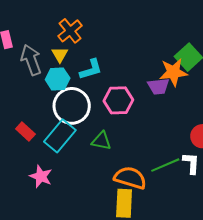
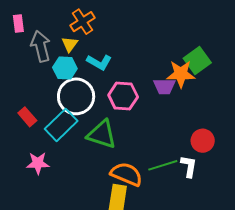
cyan L-shape: (91, 69) -> (99, 62), turned 40
green triangle: (101, 141) -> (102, 134), size x1.5
pink star: (41, 176) -> (38, 163), turned -30

